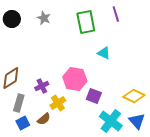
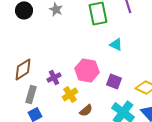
purple square: (94, 96) -> (114, 81), moved
brown semicircle: (44, 119) -> (86, 110), moved

